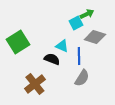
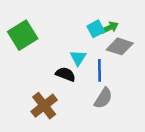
green arrow: (87, 14) -> (110, 28), moved
green square: (18, 42) -> (23, 35), moved
cyan triangle: (62, 46) -> (78, 58), turned 40

